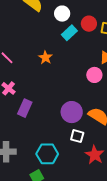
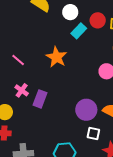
orange star: (45, 58) -> (57, 57), size x1.5
purple rectangle: (25, 108) -> (40, 99), moved

